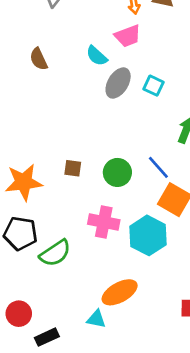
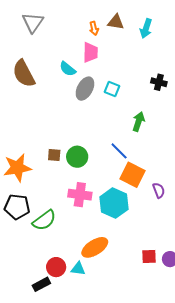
pink trapezoid: (128, 36) -> (90, 52), turned -65
brown semicircle: (39, 59) -> (24, 74), size x1.6
green circle: (117, 172) -> (77, 157), moved
red circle: (19, 314) -> (56, 267), moved

